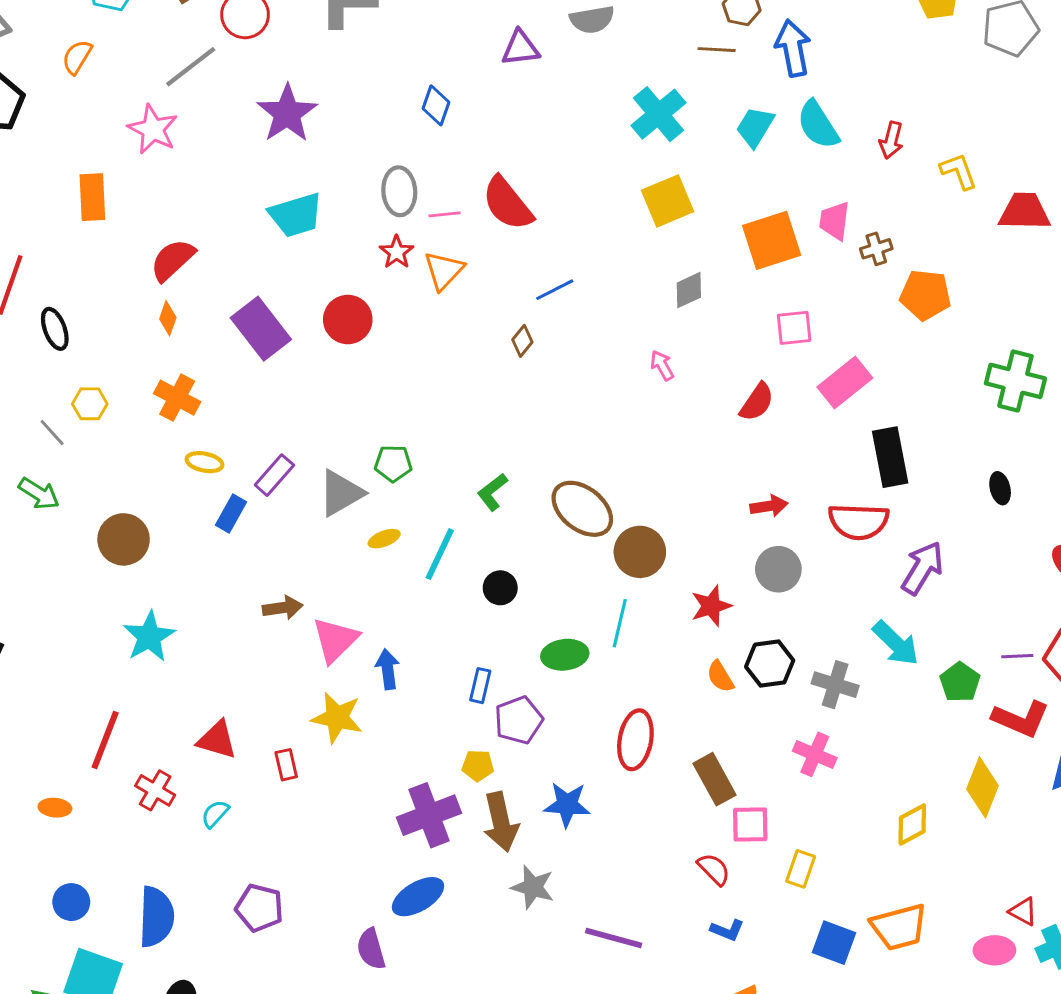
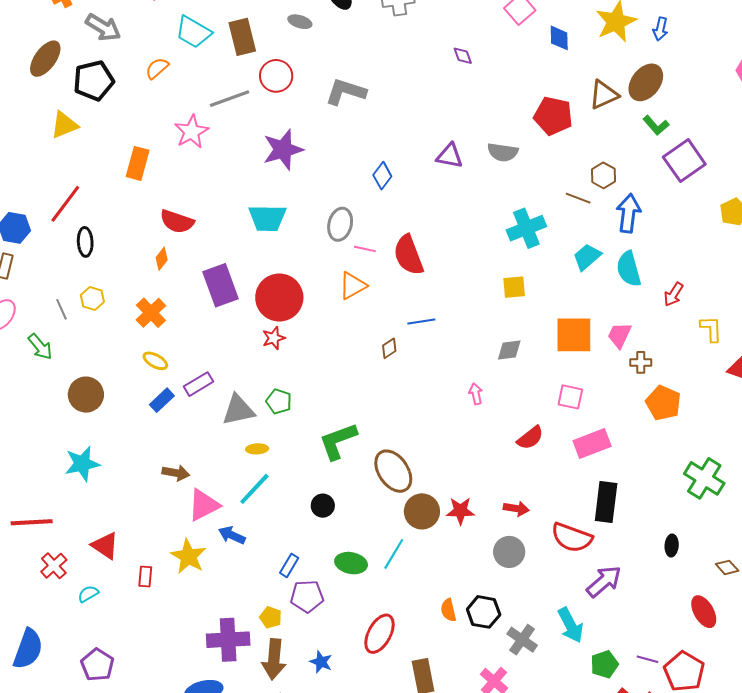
yellow square: (668, 201) -> (514, 287), size x0.7
red star: (397, 252) -> (274, 338), moved
red semicircle: (172, 260) -> (177, 222), turned -136
red circle: (348, 320) -> (279, 298), size x1.4
green L-shape: (492, 492) -> (338, 441), size x1.6
cyan line: (440, 554) -> (254, 489), moved
red star: (711, 606) -> (460, 511), moved
blue arrow: (388, 669) -> (232, 535), turned -76
red line: (105, 740) -> (32, 522), turned 48
blue star: (567, 805) -> (321, 662), size x0.7

